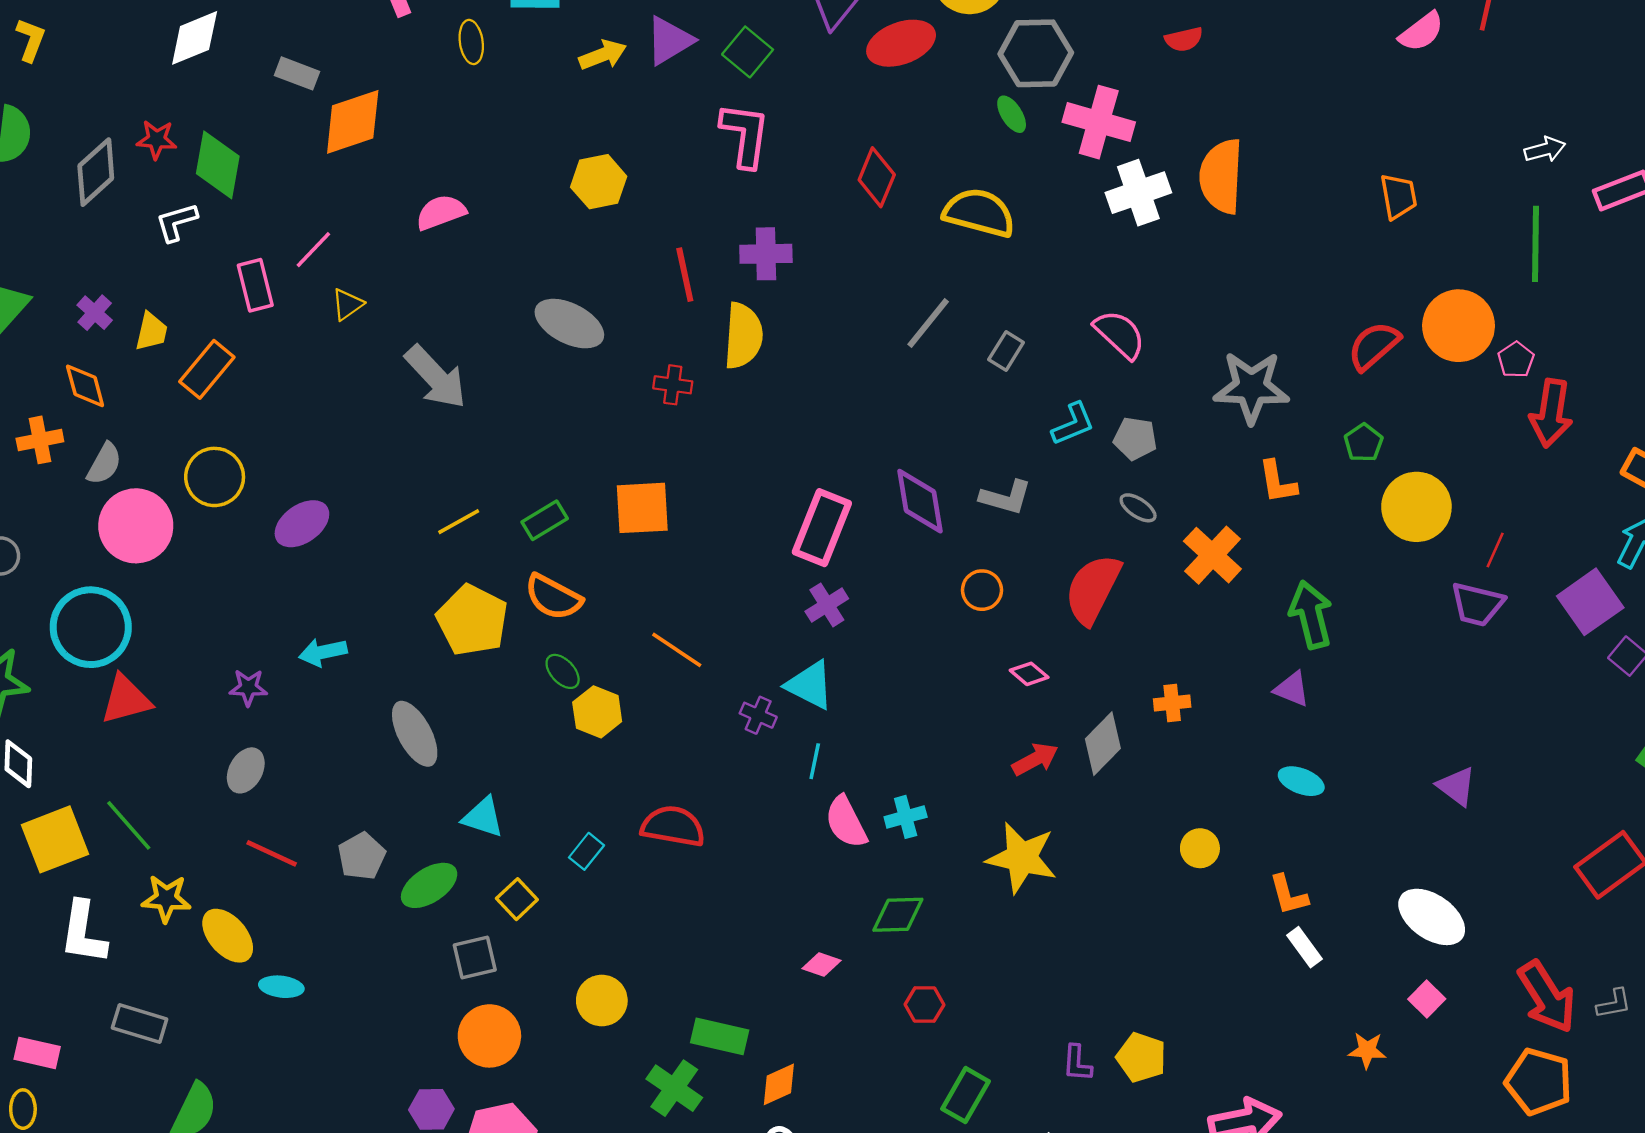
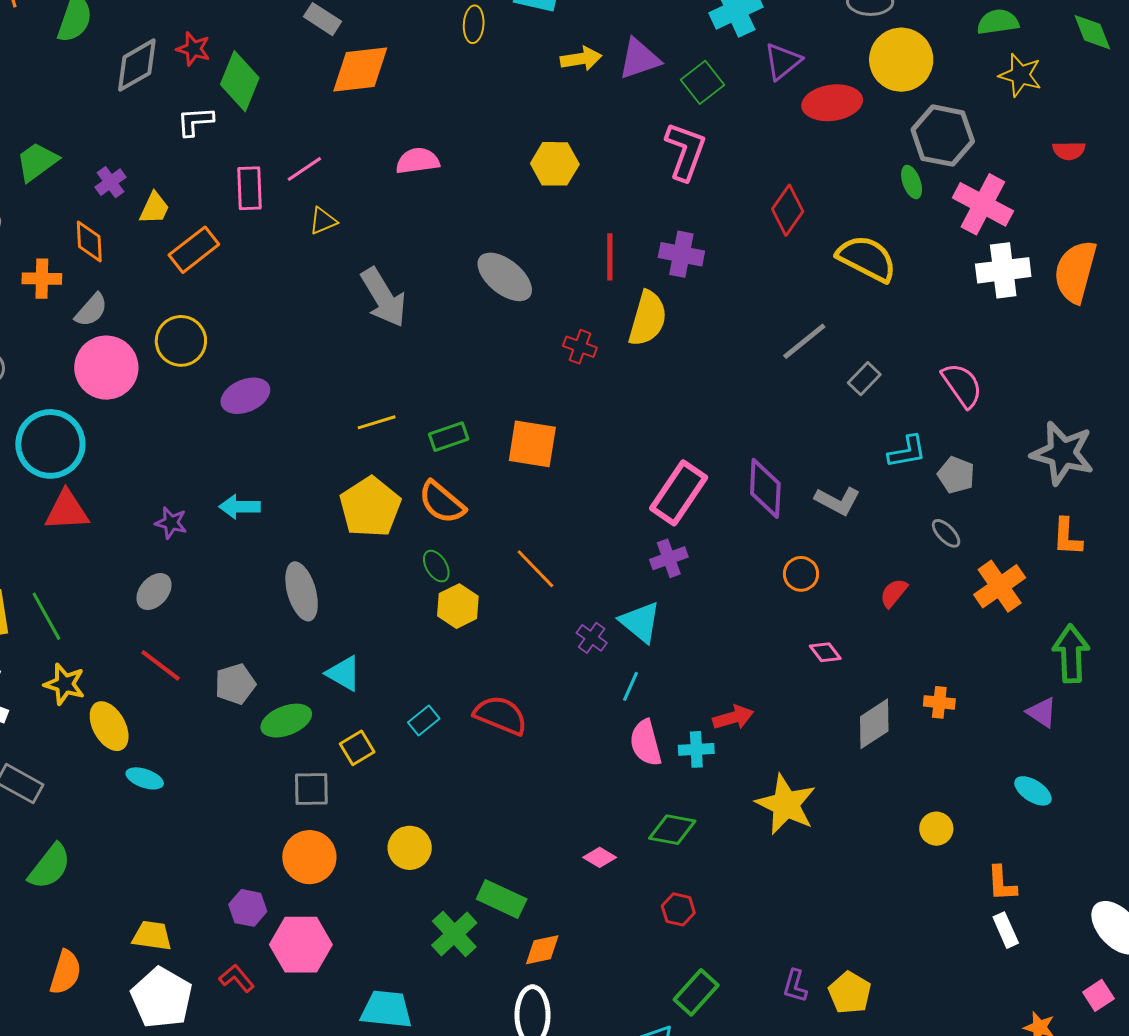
red semicircle: (1093, 589) -> (894, 593), size x0.5
red arrow: (1035, 759) -> (733, 717), moved

